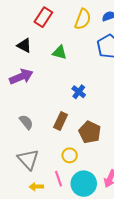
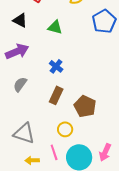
blue cross: (79, 92) -> (56, 66), moved
gray semicircle: (26, 122) -> (20, 84), moved, turned -105
gray triangle: (28, 159) -> (24, 133), turned -30

